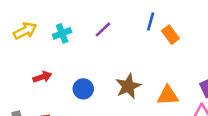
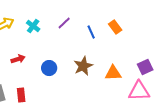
blue line: (151, 21) -> (91, 32), moved, turned -40
cyan cross: (62, 33) -> (33, 26), turned -32

